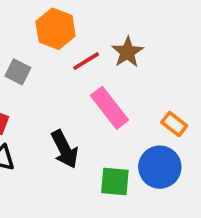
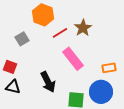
gray square: (18, 72) -> (22, 39), turned 32
orange rectangle: (174, 124) -> (109, 68), turned -48

